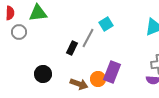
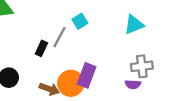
orange circle: (98, 79) -> (71, 83), size x1.5

